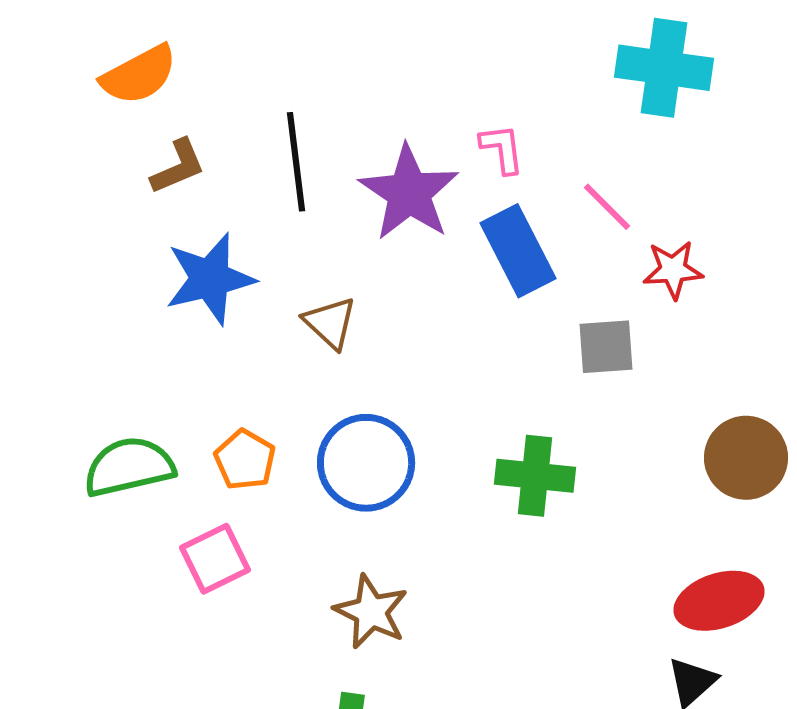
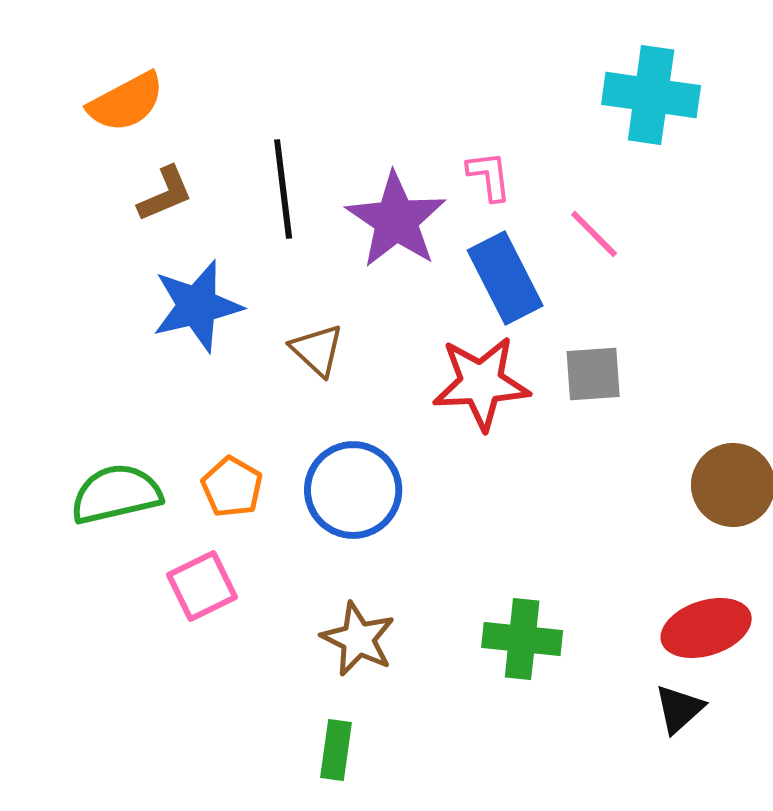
red star: (673, 270) -> (481, 383), moved, size x1.6
green cross: (535, 476) -> (522, 639), moved

